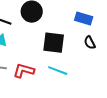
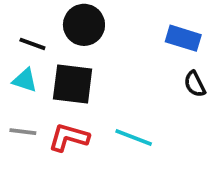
black square: (54, 43) -> (73, 84), moved

